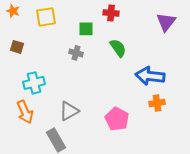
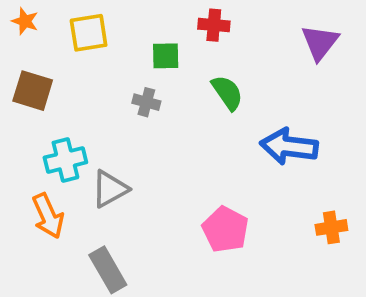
brown square: (17, 47) -> (33, 91), size x1.5
orange cross: (157, 103) -> (331, 227), moved
gray triangle: (69, 111) -> (110, 189), moved

